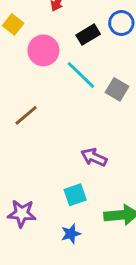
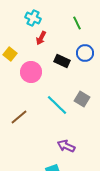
black rectangle: (88, 35) -> (62, 61), turned 56
cyan line: (81, 75) -> (57, 105), moved

